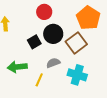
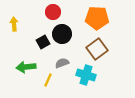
orange pentagon: (88, 18) -> (97, 18), turned -30
brown square: (76, 43) -> (97, 49), moved

